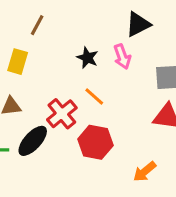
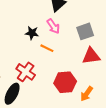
orange line: (94, 96) -> (47, 48), moved
red hexagon: (95, 142) -> (65, 82), moved

